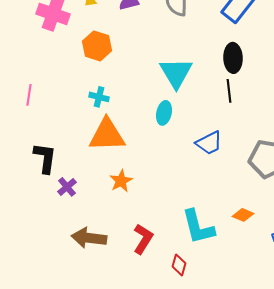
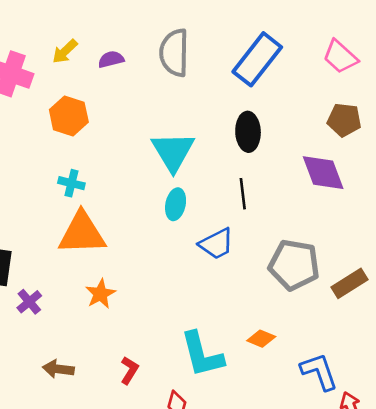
black line: (229, 91) -> (243, 194), moved
cyan ellipse: (164, 113) -> (176, 204), moved
brown arrow: (89, 238) -> (58, 369), size x0.7
red L-shape: (143, 239) -> (129, 370), size x0.7

